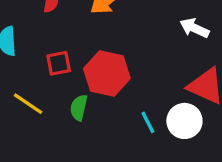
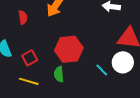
red square: (59, 63) -> (30, 58), moved

